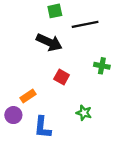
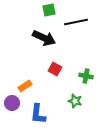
green cross: (102, 66) -> (86, 76), moved

